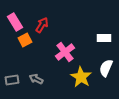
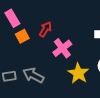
red arrow: (42, 25) -> (45, 29), moved
gray arrow: (36, 79) -> (33, 75), size x1.5

